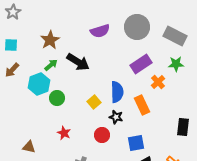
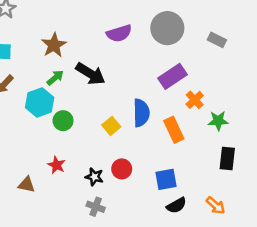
gray rectangle: (175, 36) -> (217, 40), size x0.6
green star: (176, 64) -> (218, 121), moved
black star: (116, 117) -> (94, 177), moved
red star: (64, 133) -> (57, 165), moved

